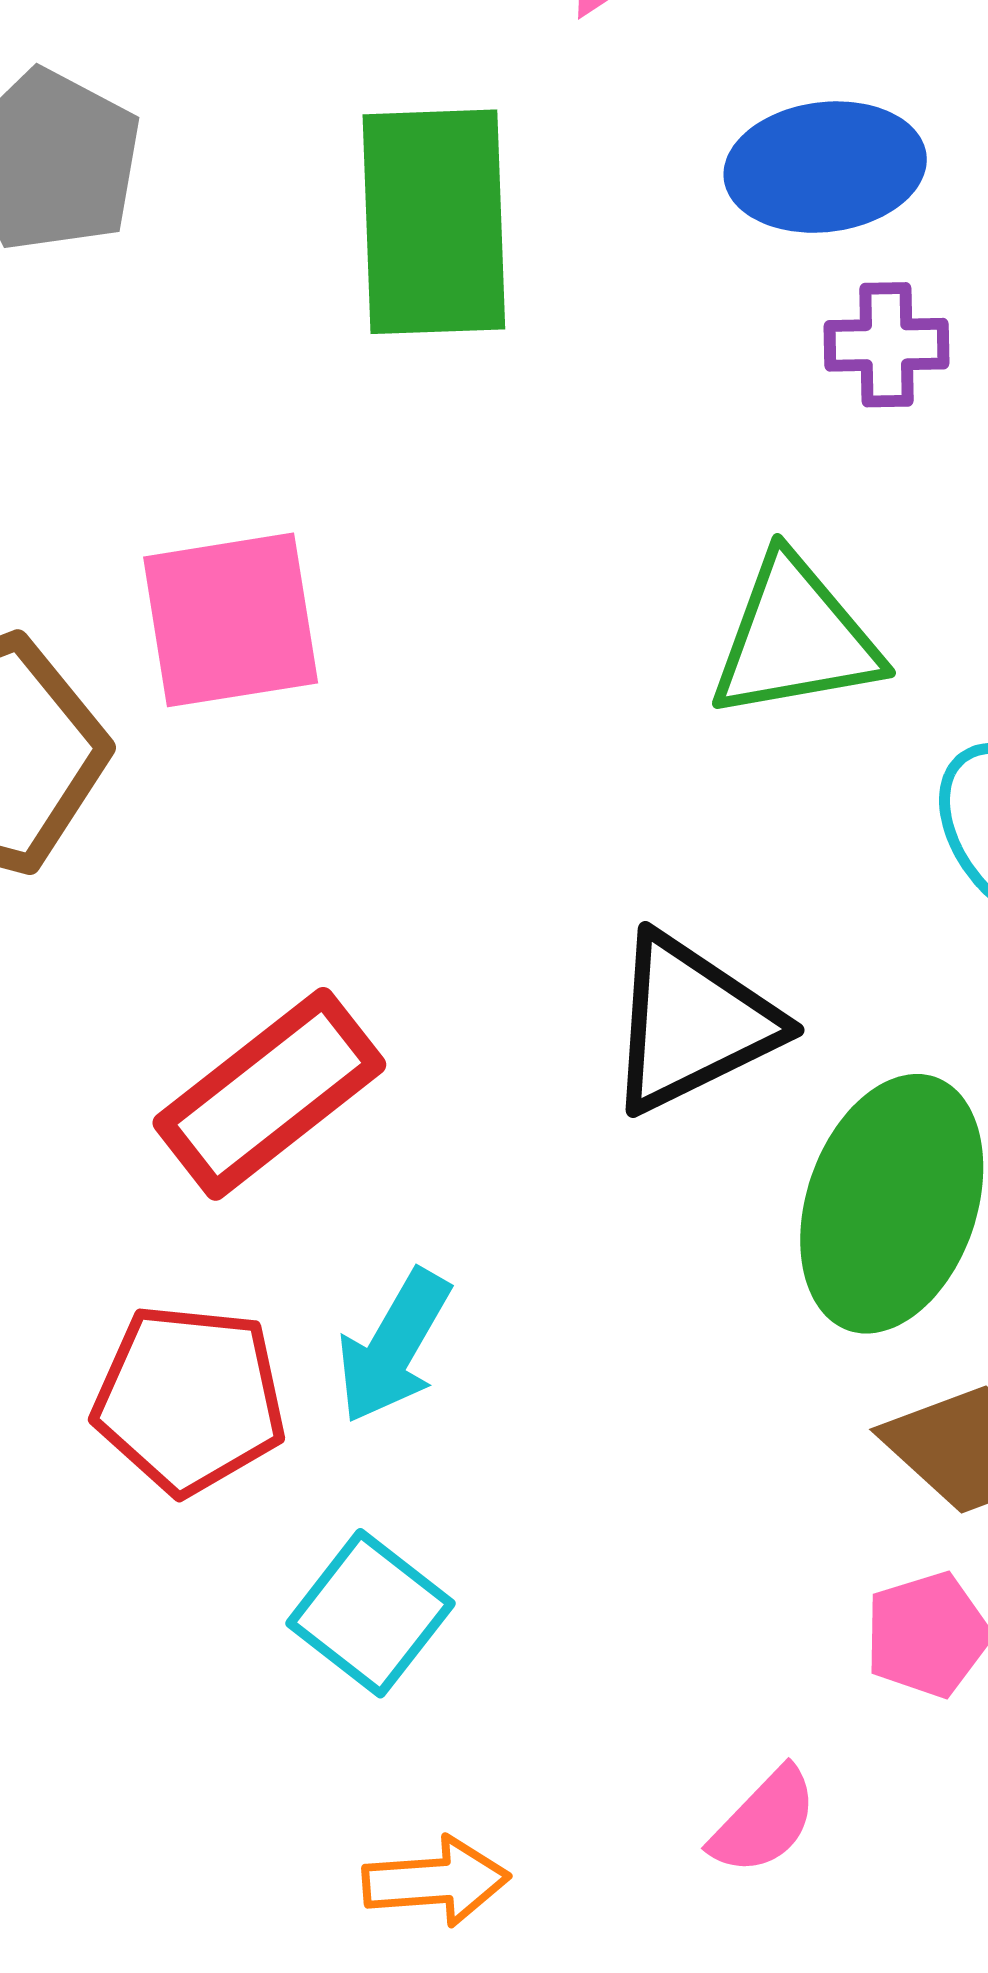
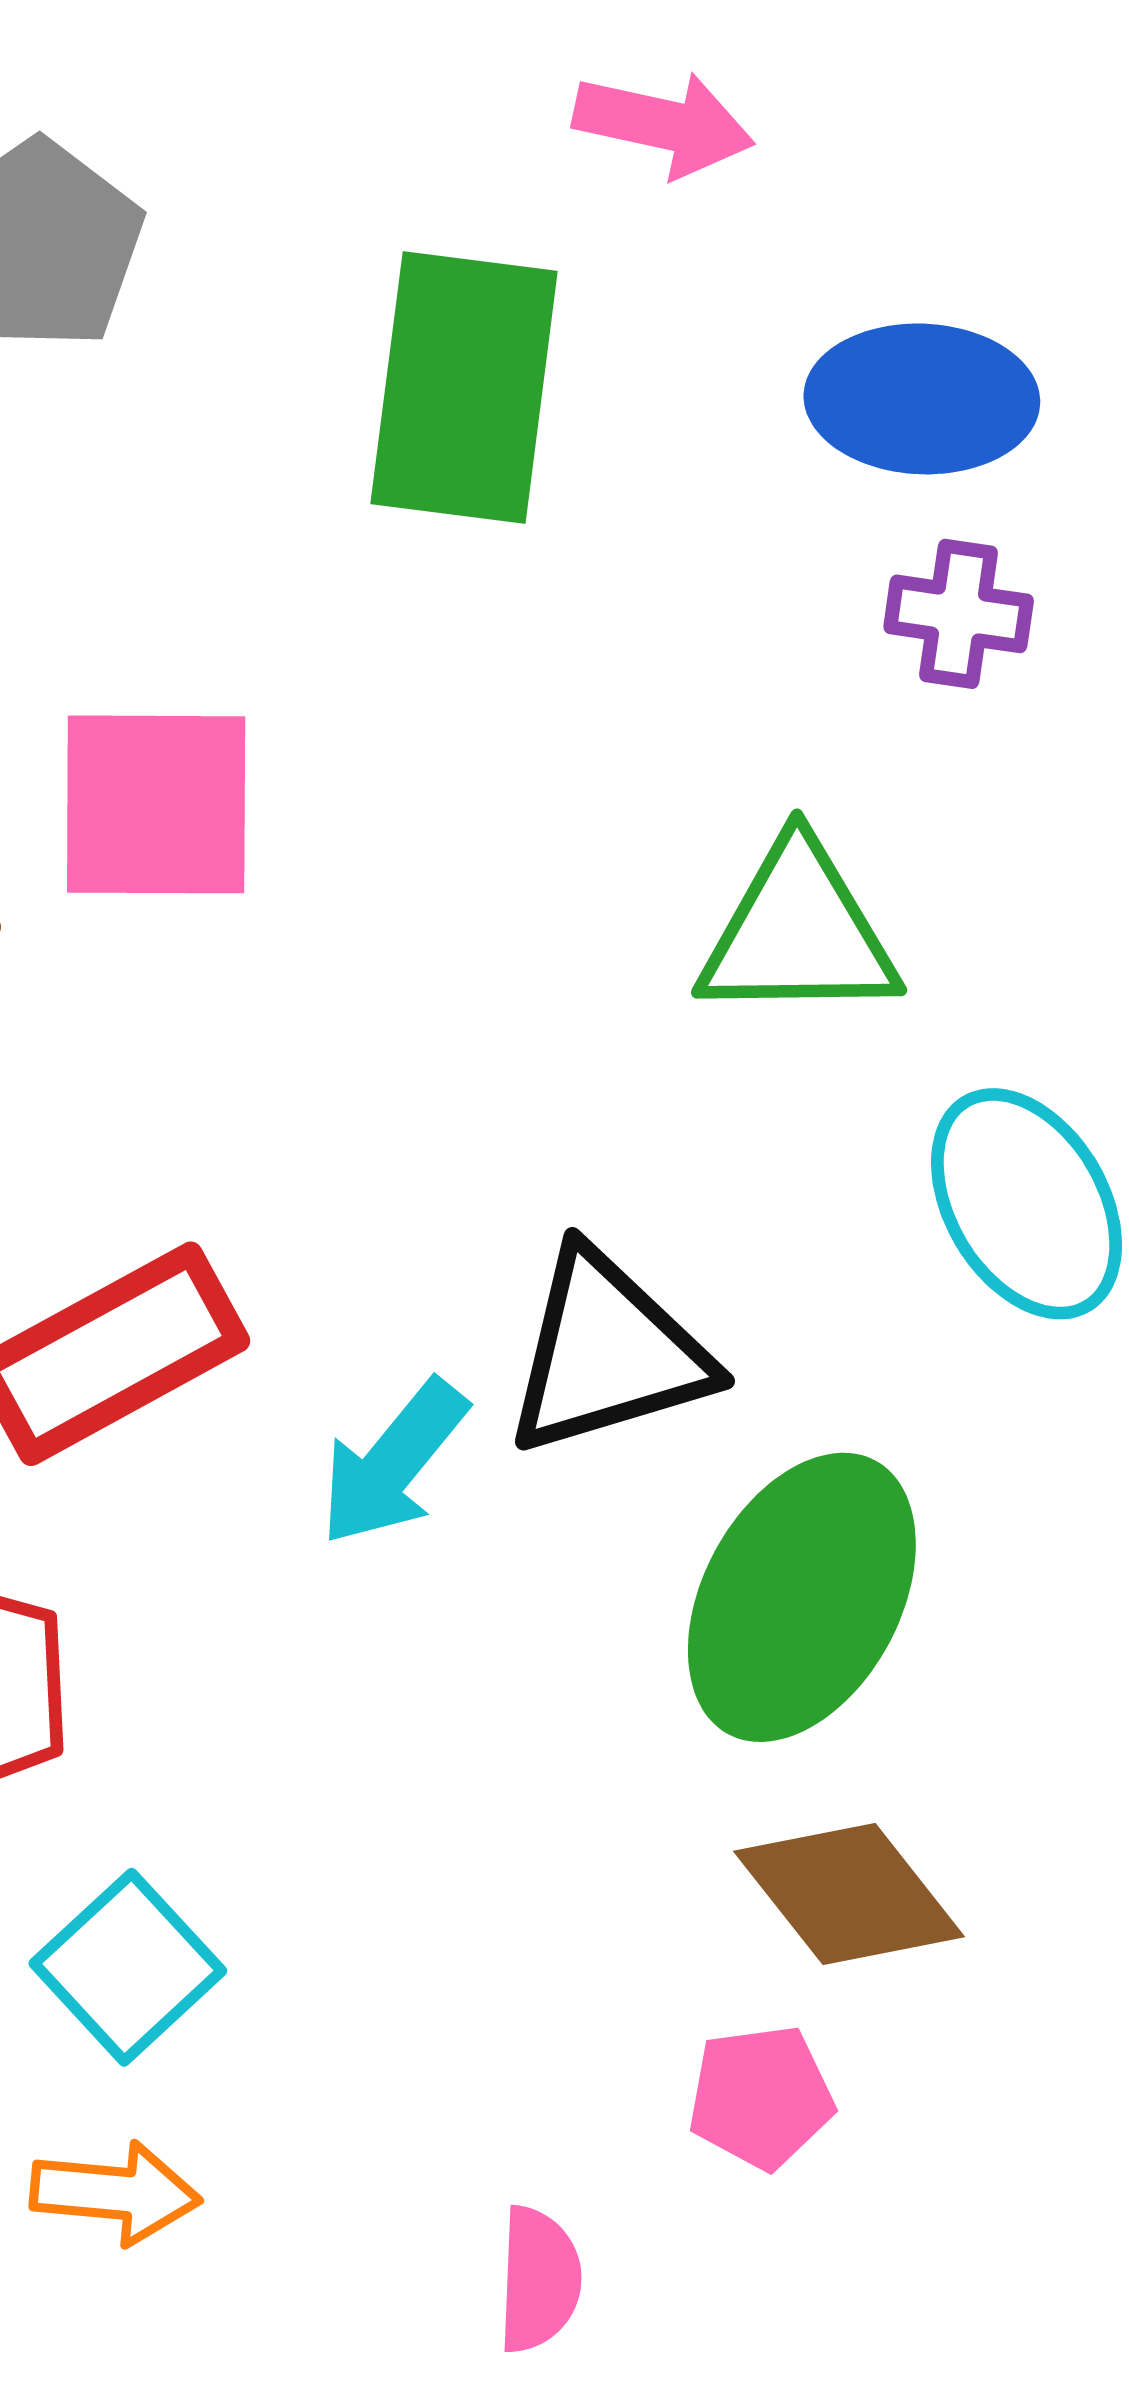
cyan arrow: (394, 1346) -> (393, 1463), moved
pink semicircle: (764, 1821) -> (539, 2280), turned -51
orange arrow: (436, 1881) -> (115, 2193), moved

